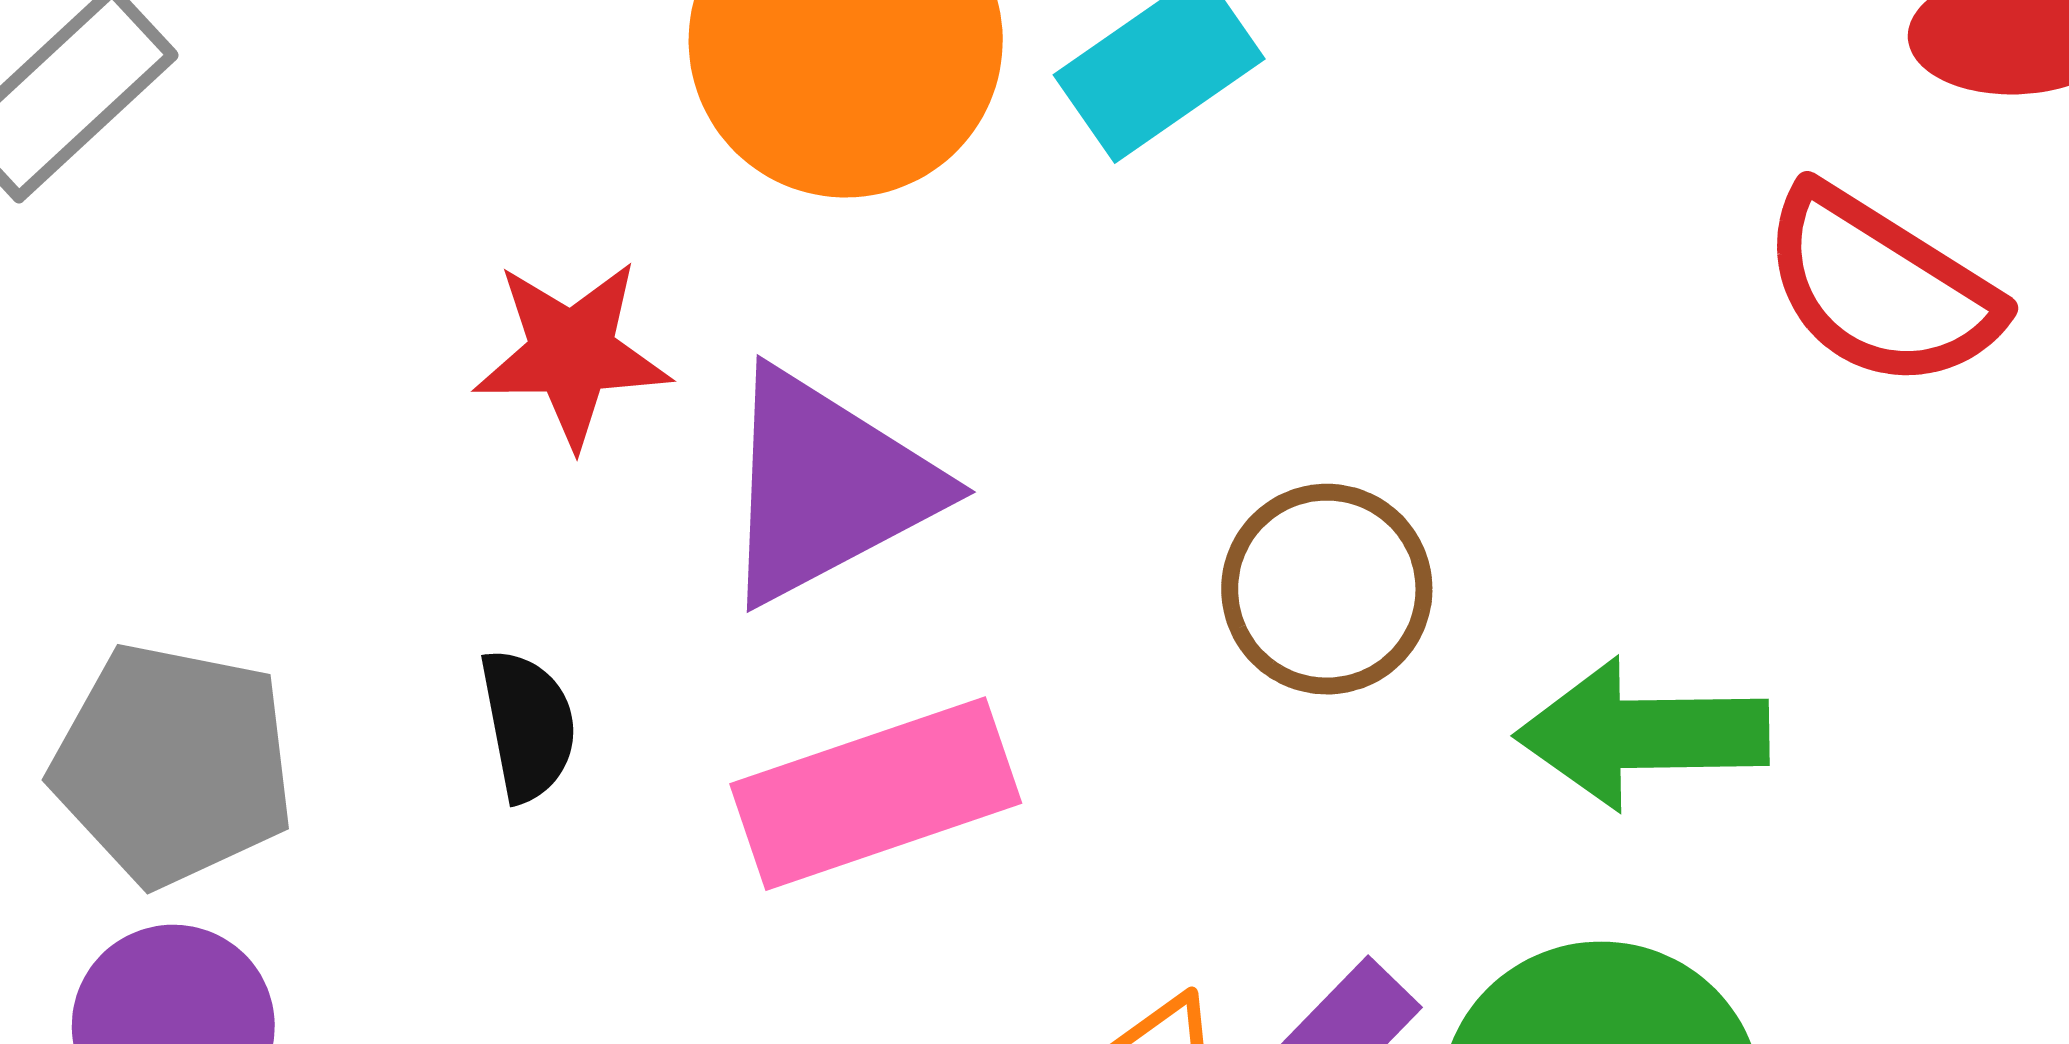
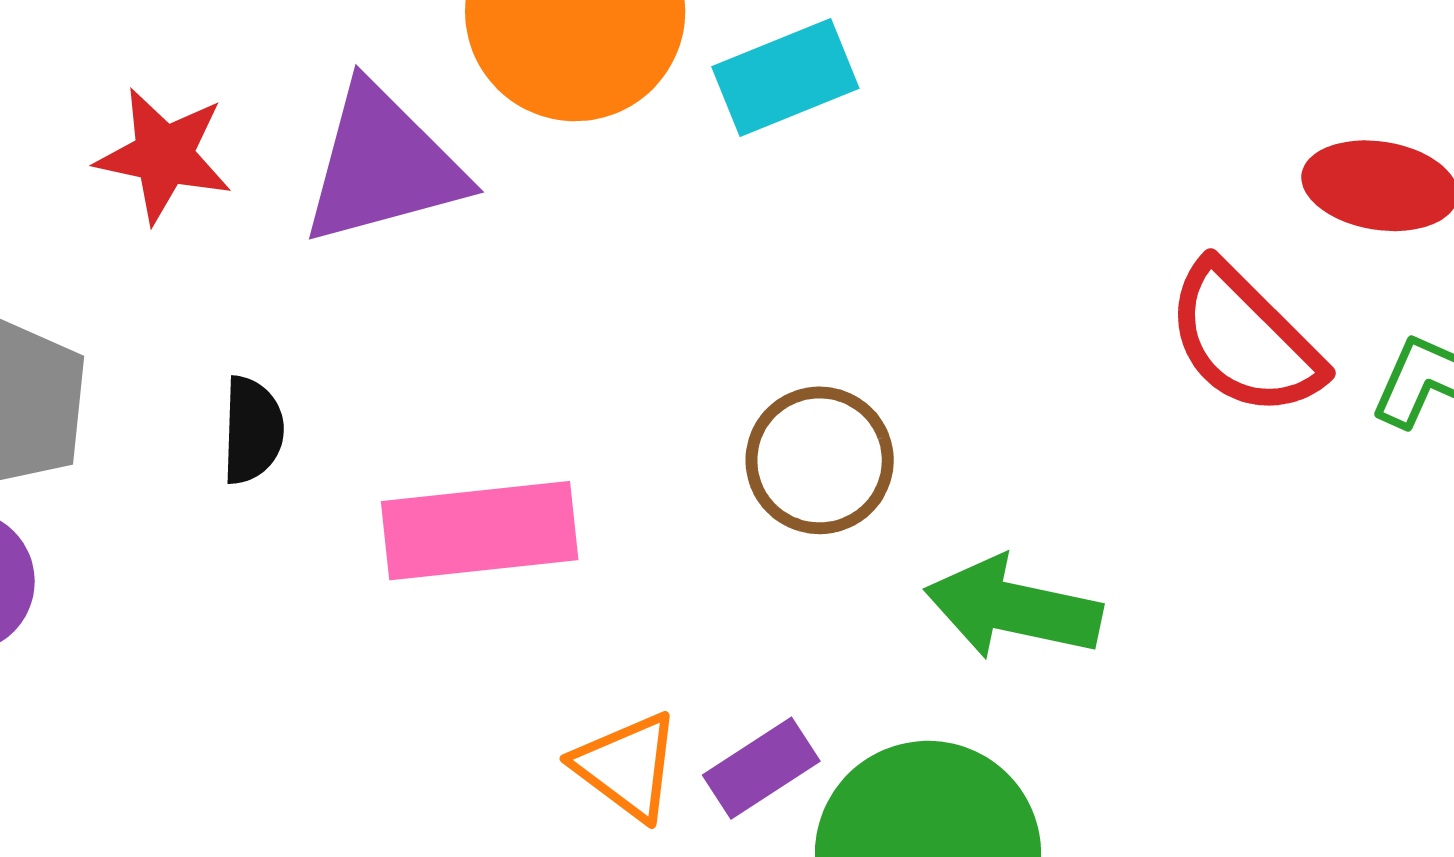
red star: (572, 353) -> (164, 155), moved
purple triangle: (827, 486) -> (383, 165), moved

